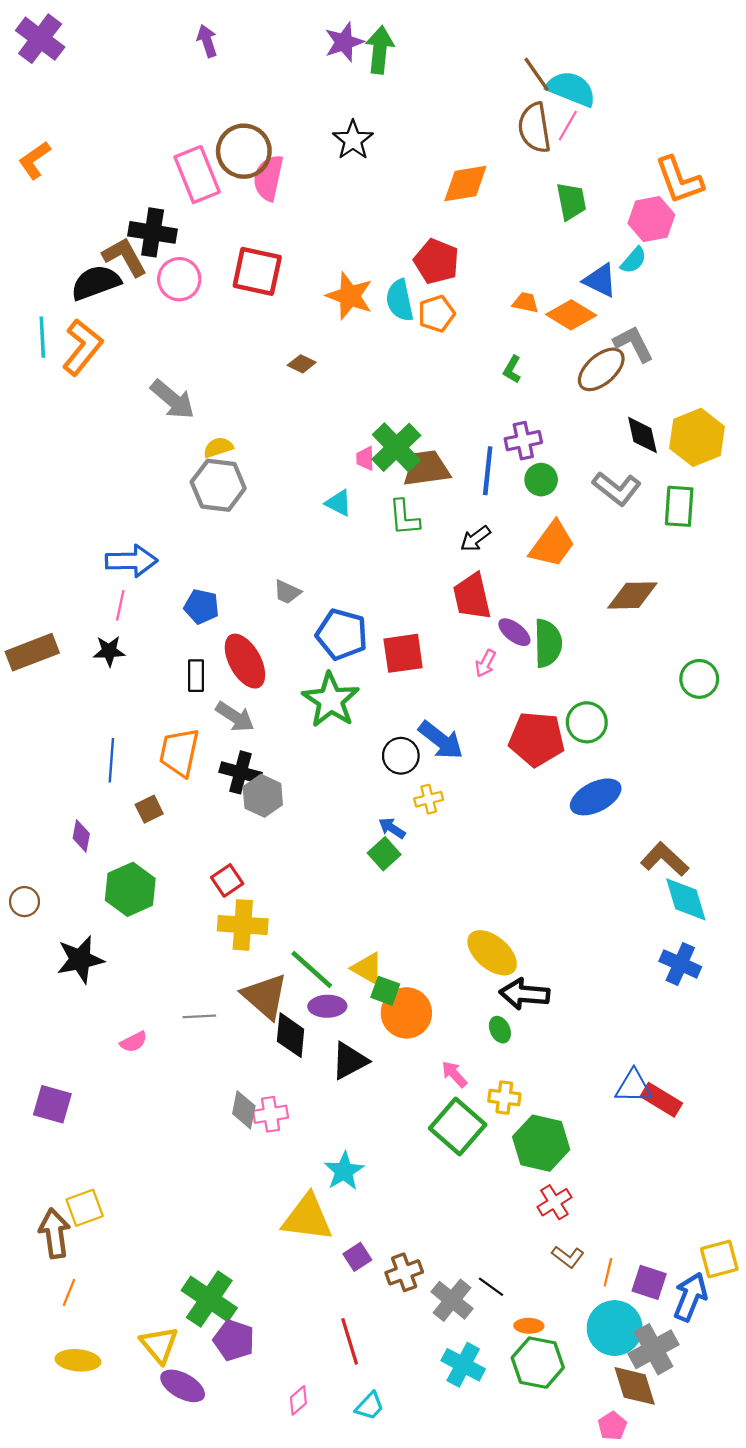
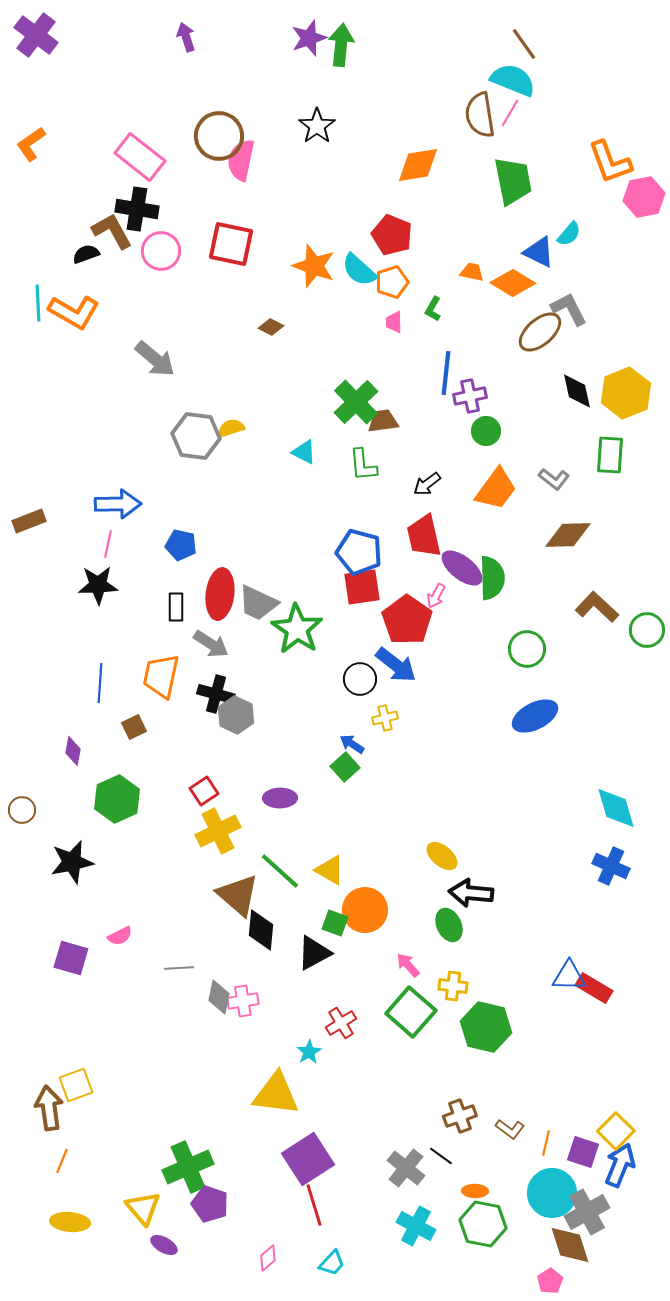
brown line: (537, 74) -> (524, 44), moved
pink rectangle: (197, 175) -> (140, 157), moved, turned -30
green trapezoid: (571, 201) -> (513, 181), size x1.4
pink hexagon: (651, 219) -> (644, 197), moved
black semicircle: (96, 283) -> (86, 254), size x0.6
cyan semicircle: (400, 300) -> (359, 270), turned -36
orange L-shape: (82, 347) -> (74, 312), turned 81
green L-shape: (512, 369) -> (433, 309), moved
yellow semicircle: (218, 447) -> (231, 428), moved
pink trapezoid: (365, 458) -> (394, 322), moved
brown trapezoid: (426, 468) -> (383, 421), size x0.7
blue line: (488, 471) -> (446, 373), moved
gray L-shape: (617, 489) -> (554, 479), moved, size x0.7
gray trapezoid: (287, 592) -> (258, 603), moved, size x1.6
purple ellipse: (514, 632) -> (462, 568), size x1.4
blue pentagon: (342, 634) -> (359, 552), moved
black star: (109, 651) -> (98, 585), size x1.4
brown rectangle: (32, 652) -> (29, 521), moved, size x0.7
red ellipse: (245, 661) -> (220, 594), turned 36
green circle: (699, 679) -> (647, 630), moved
red pentagon: (537, 739) -> (407, 620), moved, turned 30
brown L-shape: (665, 859) -> (597, 607), moved
yellow cross: (243, 925) -> (218, 831), turned -30
yellow ellipse: (492, 953) -> (442, 856), size x0.7
green square: (385, 991) -> (335, 923), moved
purple ellipse: (327, 1006) -> (280, 798), moved
gray line: (199, 1016) -> (179, 968), moved
green ellipse: (500, 1030) -> (449, 925), size x1.4
purple square: (52, 1104) -> (71, 958), moved
cyan star: (344, 1171) -> (309, 1052), size x0.7
red cross: (554, 1202) -> (341, 1023), moved
purple square: (357, 1257) -> (308, 1159), moved, size x2.0
yellow square: (719, 1259) -> (616, 1131), moved, turned -30
brown cross: (404, 1272) -> (460, 1116), moved
green cross: (209, 1299) -> (188, 1167), turned 33
purple ellipse: (183, 1386) -> (164, 1245), size x0.7

